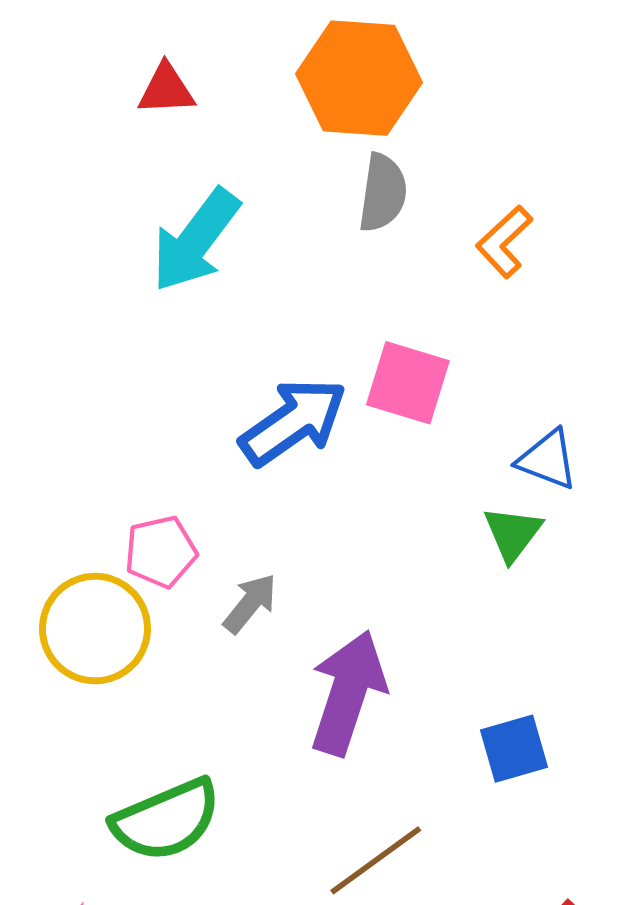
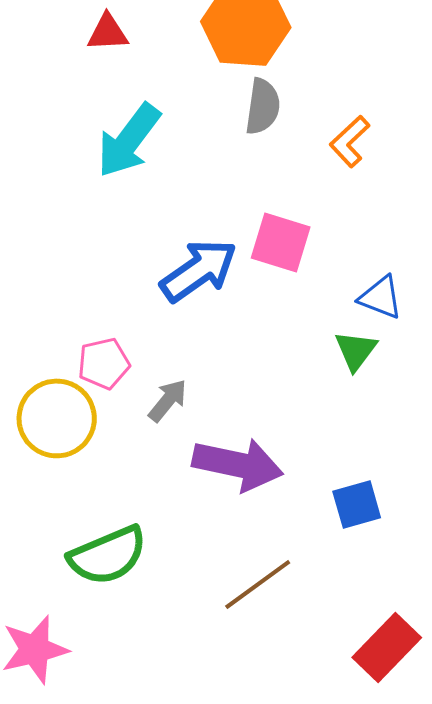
purple arrow: (348, 693) -> (238, 464), turned 84

